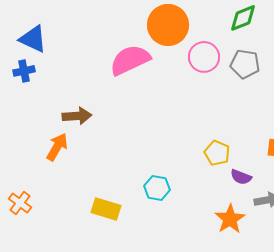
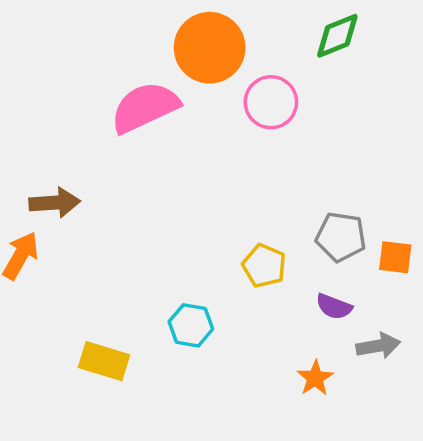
gray pentagon: (245, 64) -> (341, 237), moved
yellow pentagon: (217, 153) -> (264, 266), moved
orange star: (230, 219) -> (315, 378), size x0.7

